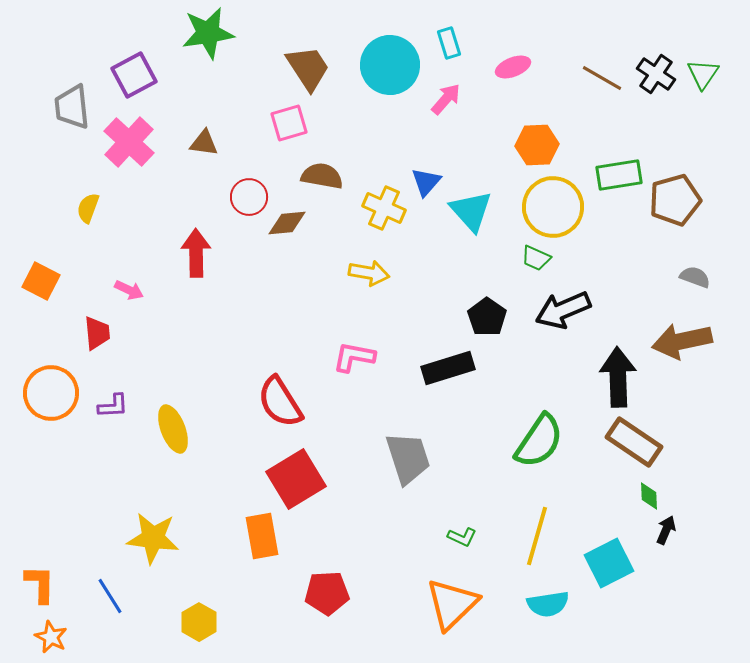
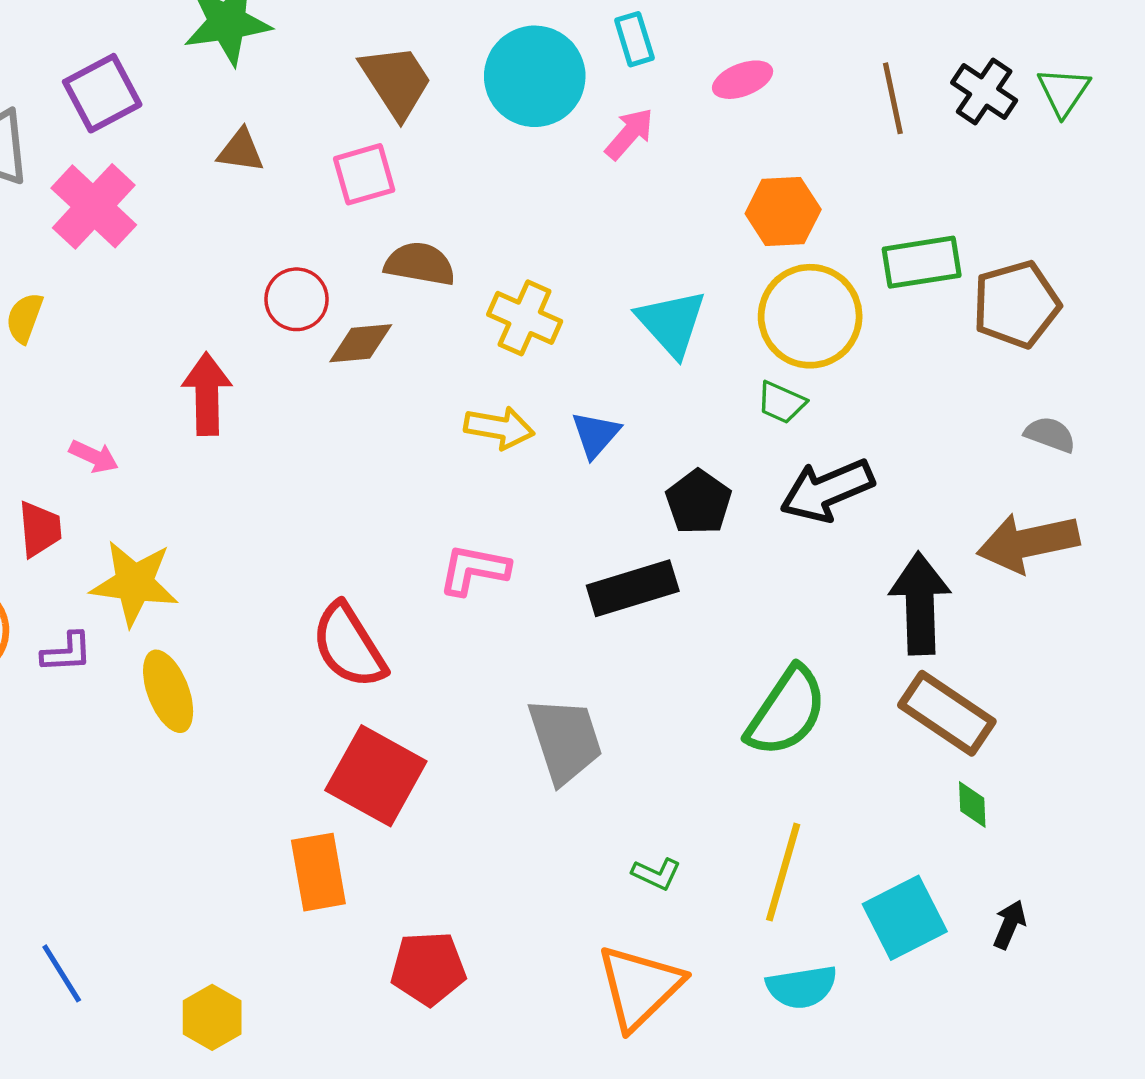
brown line: (602, 78) -> (893, 98), turned 48
brown triangle: (204, 143) -> (241, 151), moved
blue triangle: (426, 182) -> (596, 434), moved
red square: (296, 479) -> (376, 776), turned -30
black arrow: (666, 530) -> (1009, 924), moved
yellow star: (153, 538) -> (134, 583), moved

